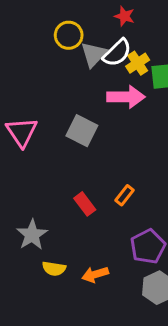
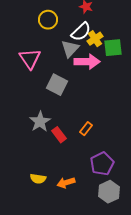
gray triangle: (94, 54) -> (70, 49), moved
pink triangle: (22, 132) -> (30, 59), moved
gray star: (32, 235) -> (40, 122), moved

